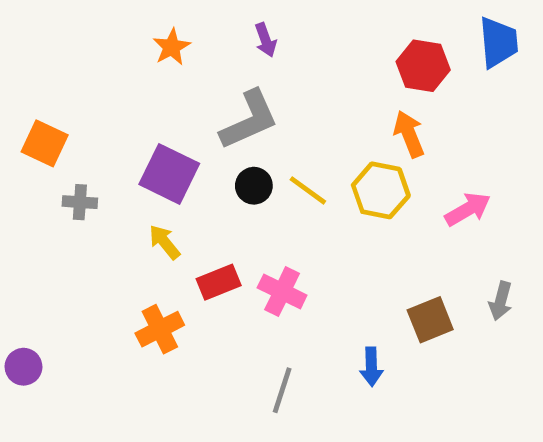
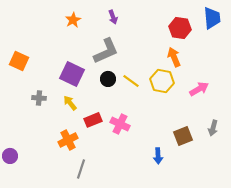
gray cross: (80, 202) -> (39, 98), moved
gray line: (282, 390) -> (81, 169), moved

